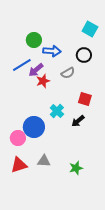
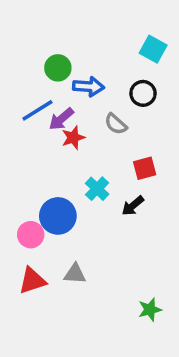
gray semicircle: (68, 73) -> (116, 124), turned 72
red square: (85, 99) -> (145, 168), turned -32
green star: (76, 168) -> (150, 310), moved

